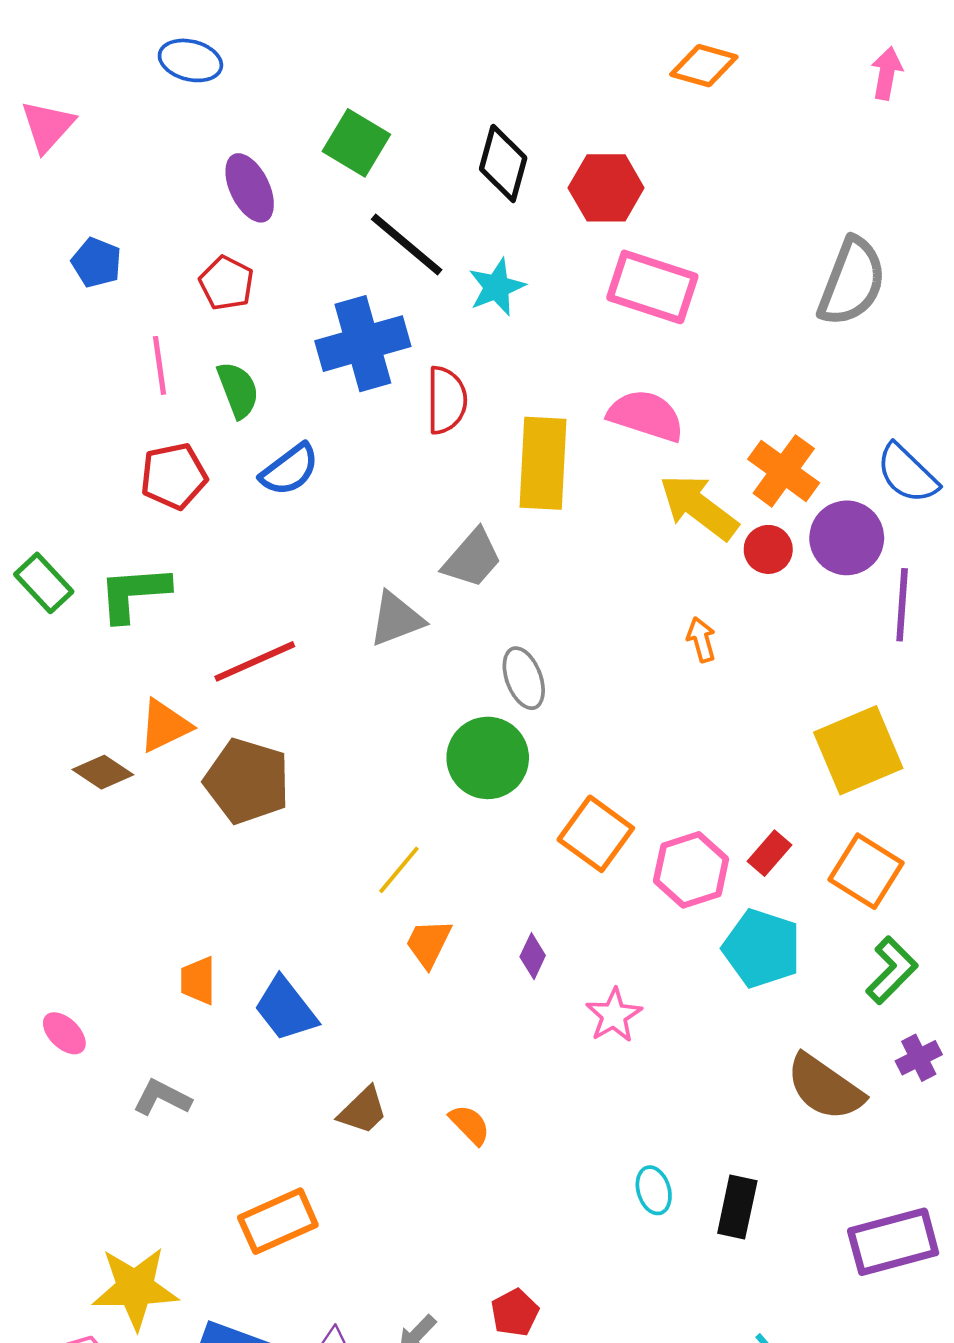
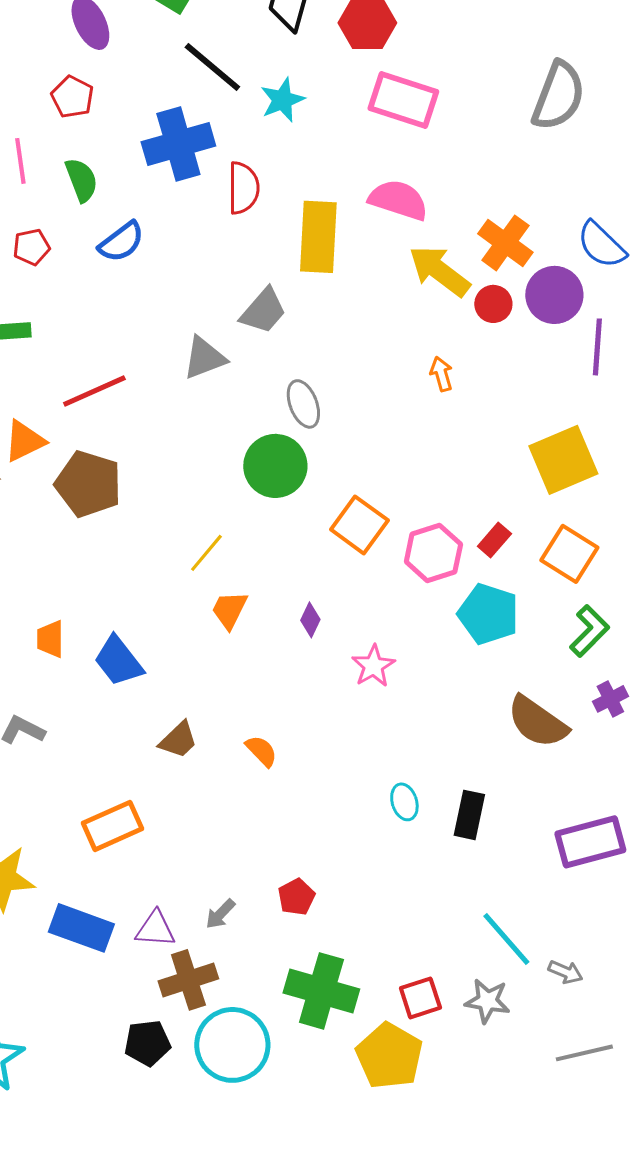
red pentagon: (174, 476) -> (31, 247), size x0.7

